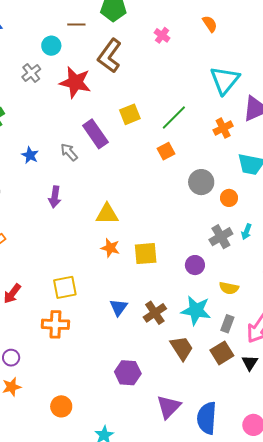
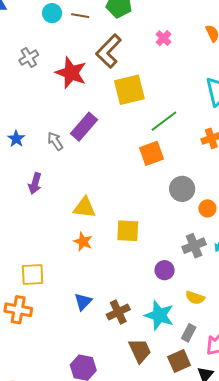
cyan circle: (51, 46) -> (52, 13), moved
yellow square: (130, 114) -> (129, 90), moved, size x1.5
purple rectangle: (95, 134) -> (84, 127), turned 68
orange square: (166, 151) -> (151, 153), size x1.4
yellow square: (146, 254) -> (128, 231), moved

